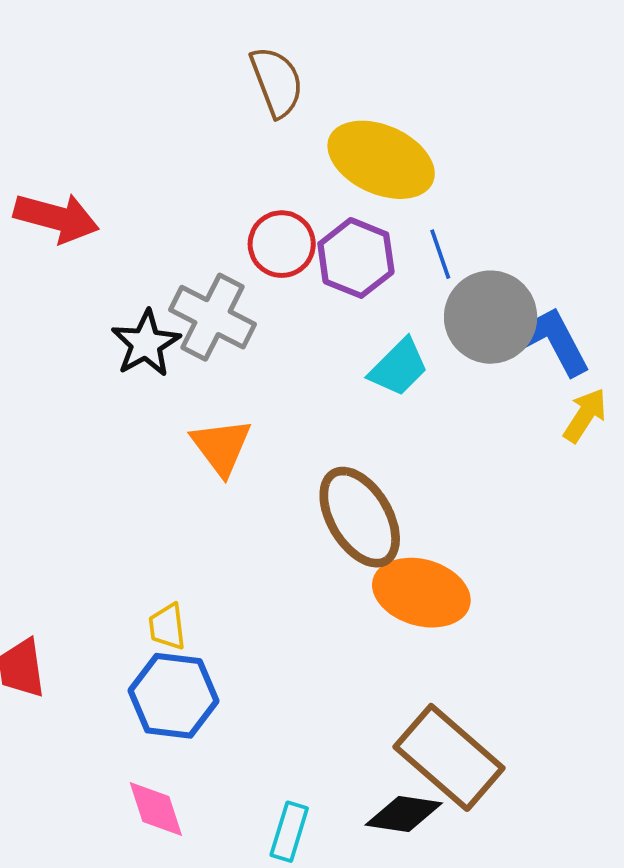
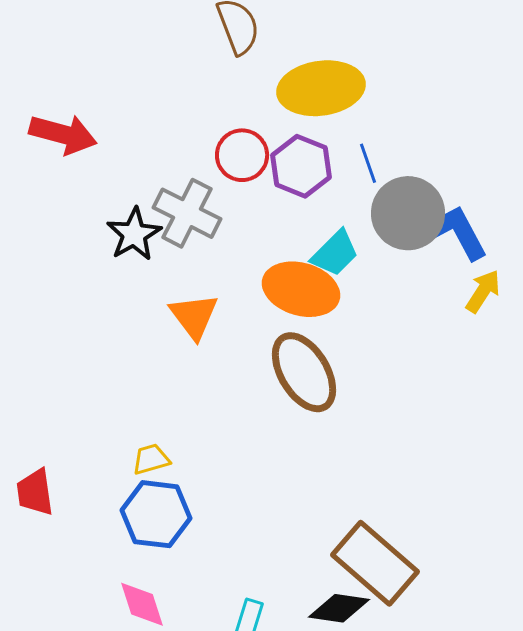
yellow ellipse: (381, 160) -> (321, 88), turned -32
orange ellipse: (421, 593) -> (301, 289), moved
yellow trapezoid: (167, 627) -> (151, 459), turned 81

